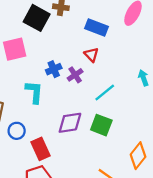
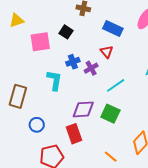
black square: (37, 18) -> (66, 32), moved, size x0.6
blue circle: (17, 131) -> (37, 125), moved
red rectangle: (40, 149) -> (74, 134), moved

